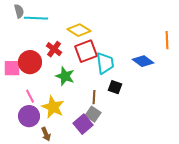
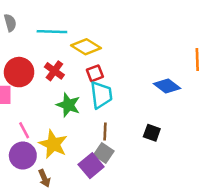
cyan line: (36, 18) -> (52, 32), moved
red square: (86, 51) -> (95, 73), size x0.6
red circle: (30, 62) -> (19, 72), moved
cyan trapezoid: (105, 63) -> (101, 95), moved
black square: (115, 87) -> (152, 133), moved

